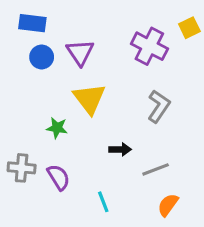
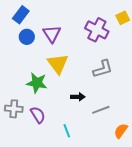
blue rectangle: (32, 23) -> (21, 15), turned -60
gray L-shape: (159, 106) -> (103, 69), turned 40
green star: (57, 128) -> (37, 83), size x1.5
orange semicircle: (168, 205) -> (121, 131), moved

